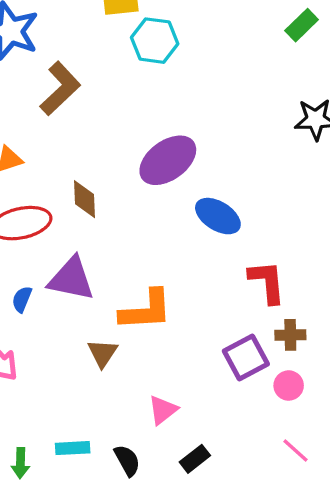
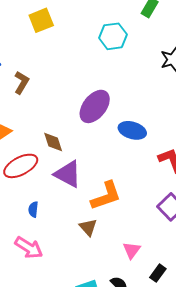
cyan hexagon: (155, 41) -> (113, 36), moved
brown L-shape: (60, 88) -> (22, 83), size x0.7
purple triangle: (71, 279) -> (68, 174), moved, turned 32

